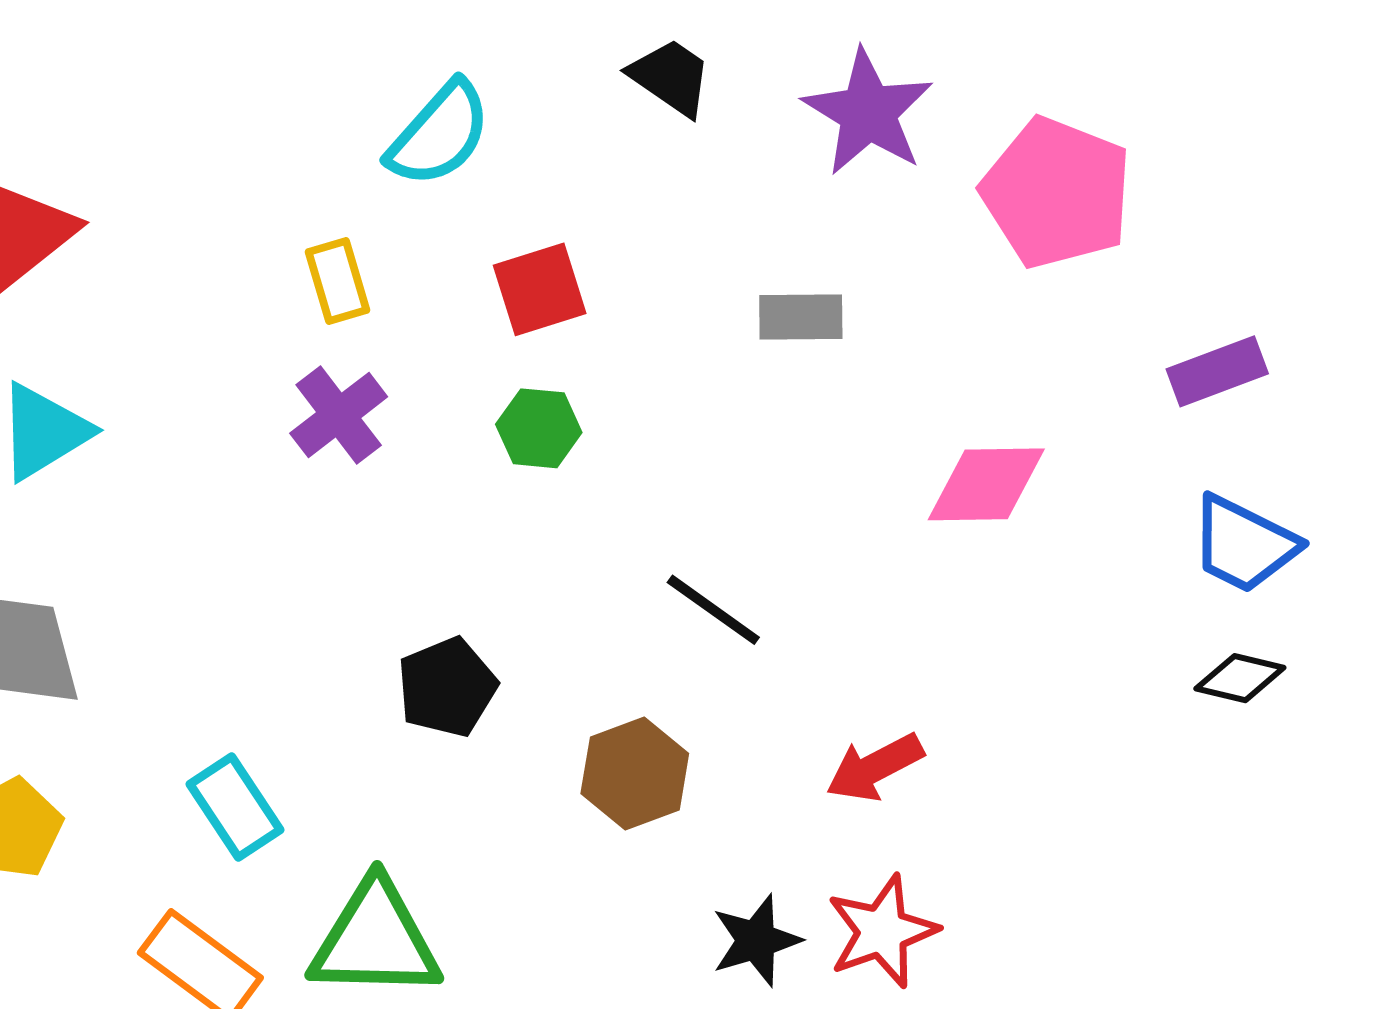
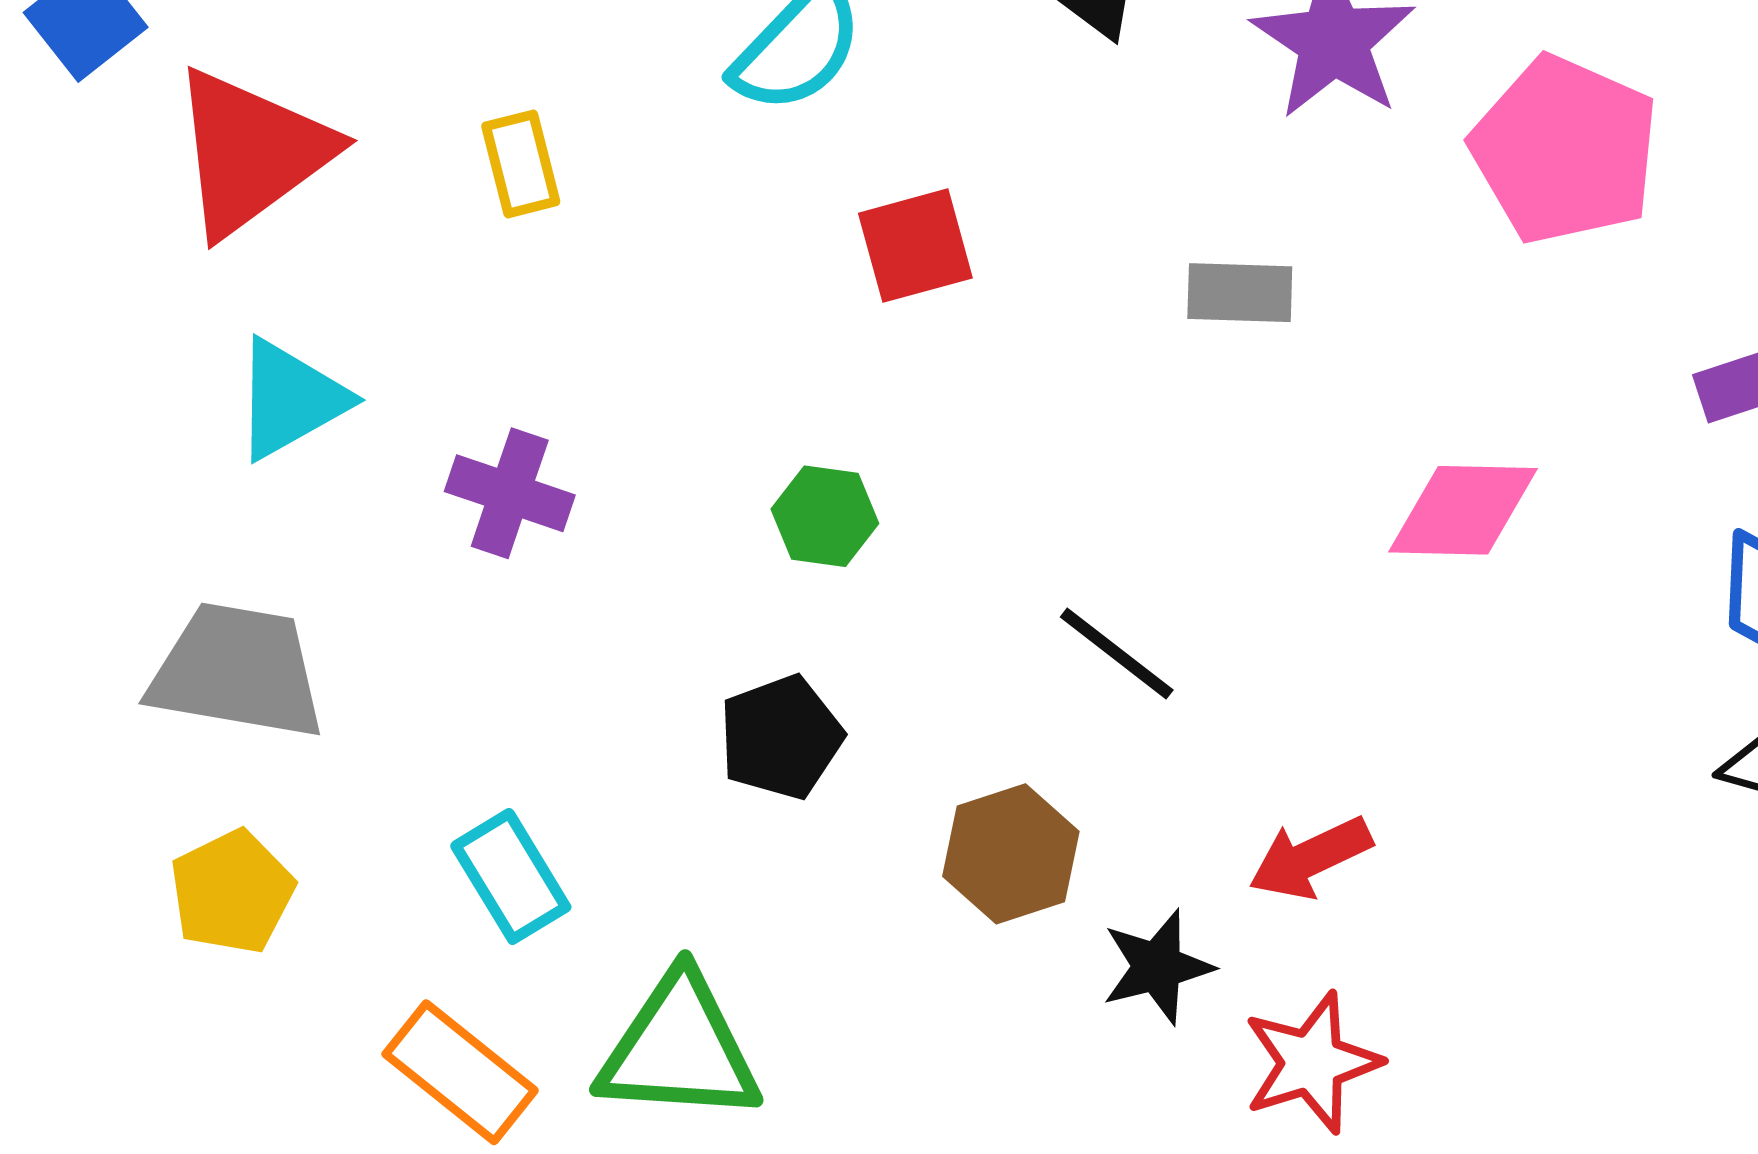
yellow rectangle: (337, 281) -> (521, 164), moved
purple cross: (339, 415) -> (510, 493), moved, turned -36
green hexagon: (539, 428) -> (825, 516), moved
black star: (756, 940) -> (1157, 967), moved

